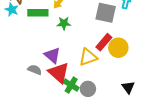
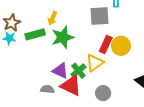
green star: (64, 23) -> (63, 37), size x1.6
green cross: (71, 85) -> (78, 71), moved, turned 35

